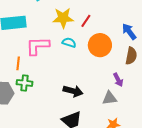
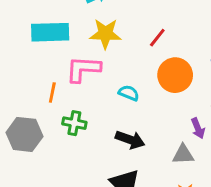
yellow star: (63, 18) -> (105, 34), moved
cyan semicircle: (69, 43) -> (129, 93), moved
green cross: (25, 83) -> (74, 123), moved

